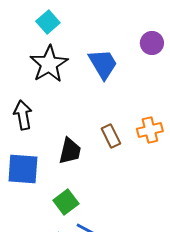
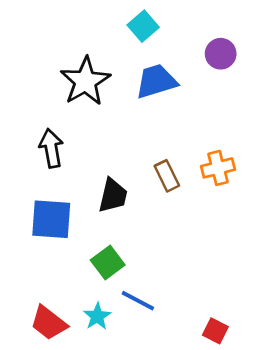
cyan square: (48, 22) -> (143, 26), moved
blue trapezoid: (103, 64) -> (156, 81), turned -76

